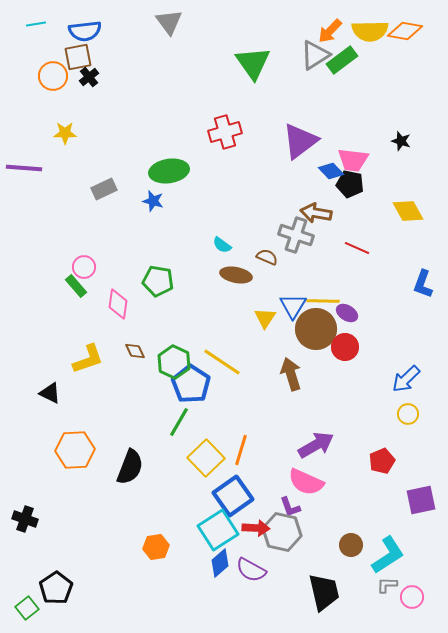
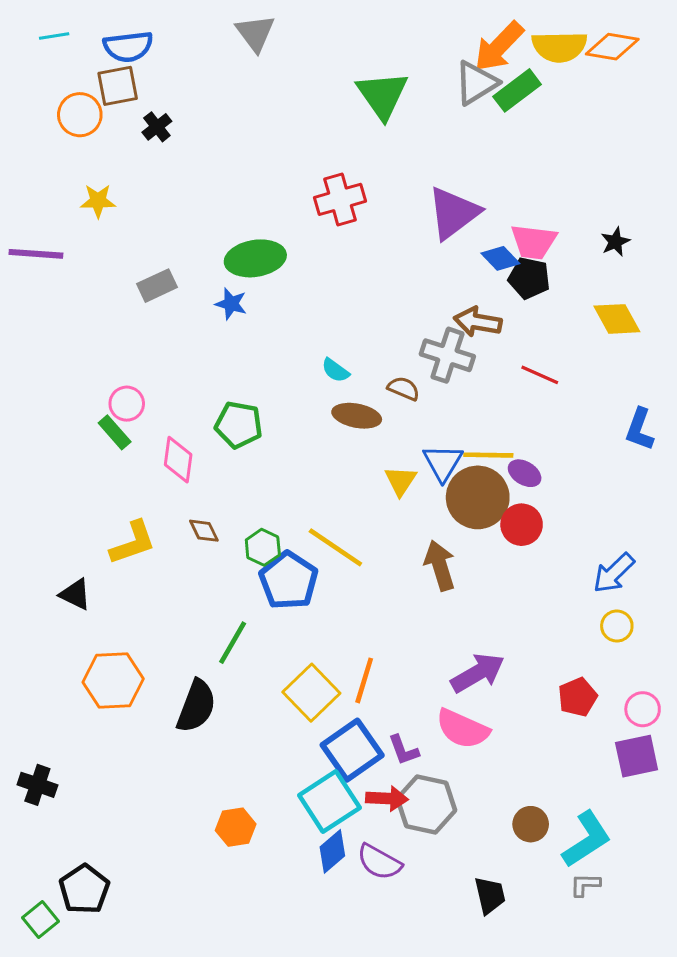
orange arrow: (330, 31) -> (499, 47), size x1.4
black cross: (89, 77) -> (157, 127), moved
black star: (401, 141) -> (615, 242), moved, turned 30
green hexagon: (174, 362) -> (263, 547), size x0.7
green line: (179, 422) -> (233, 643), moved
purple L-shape: (290, 507) -> (404, 750), moved
black trapezoid: (324, 592) -> (490, 895), size x0.7
pink circle: (412, 597) -> (643, 709), moved

